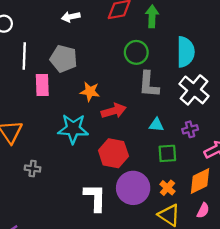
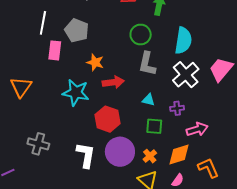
gray cross: (33, 169) -> (38, 144), moved, size x1.5

